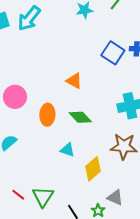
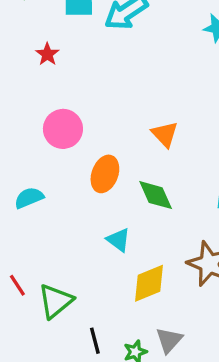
gray triangle: (115, 198) -> (169, 340), turned 30

